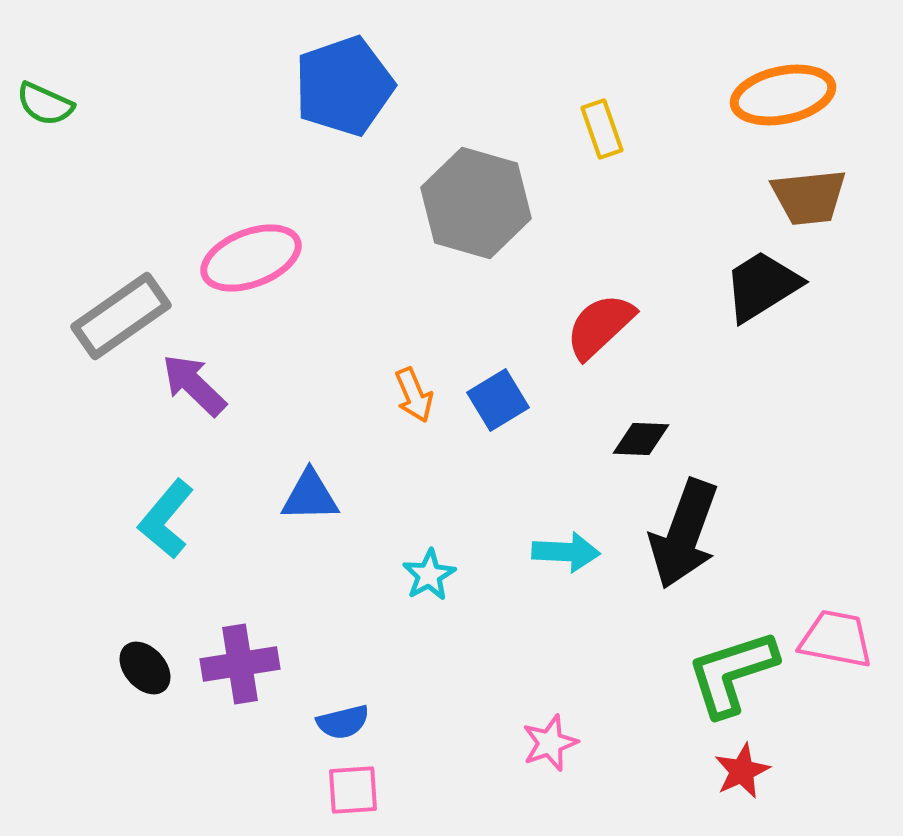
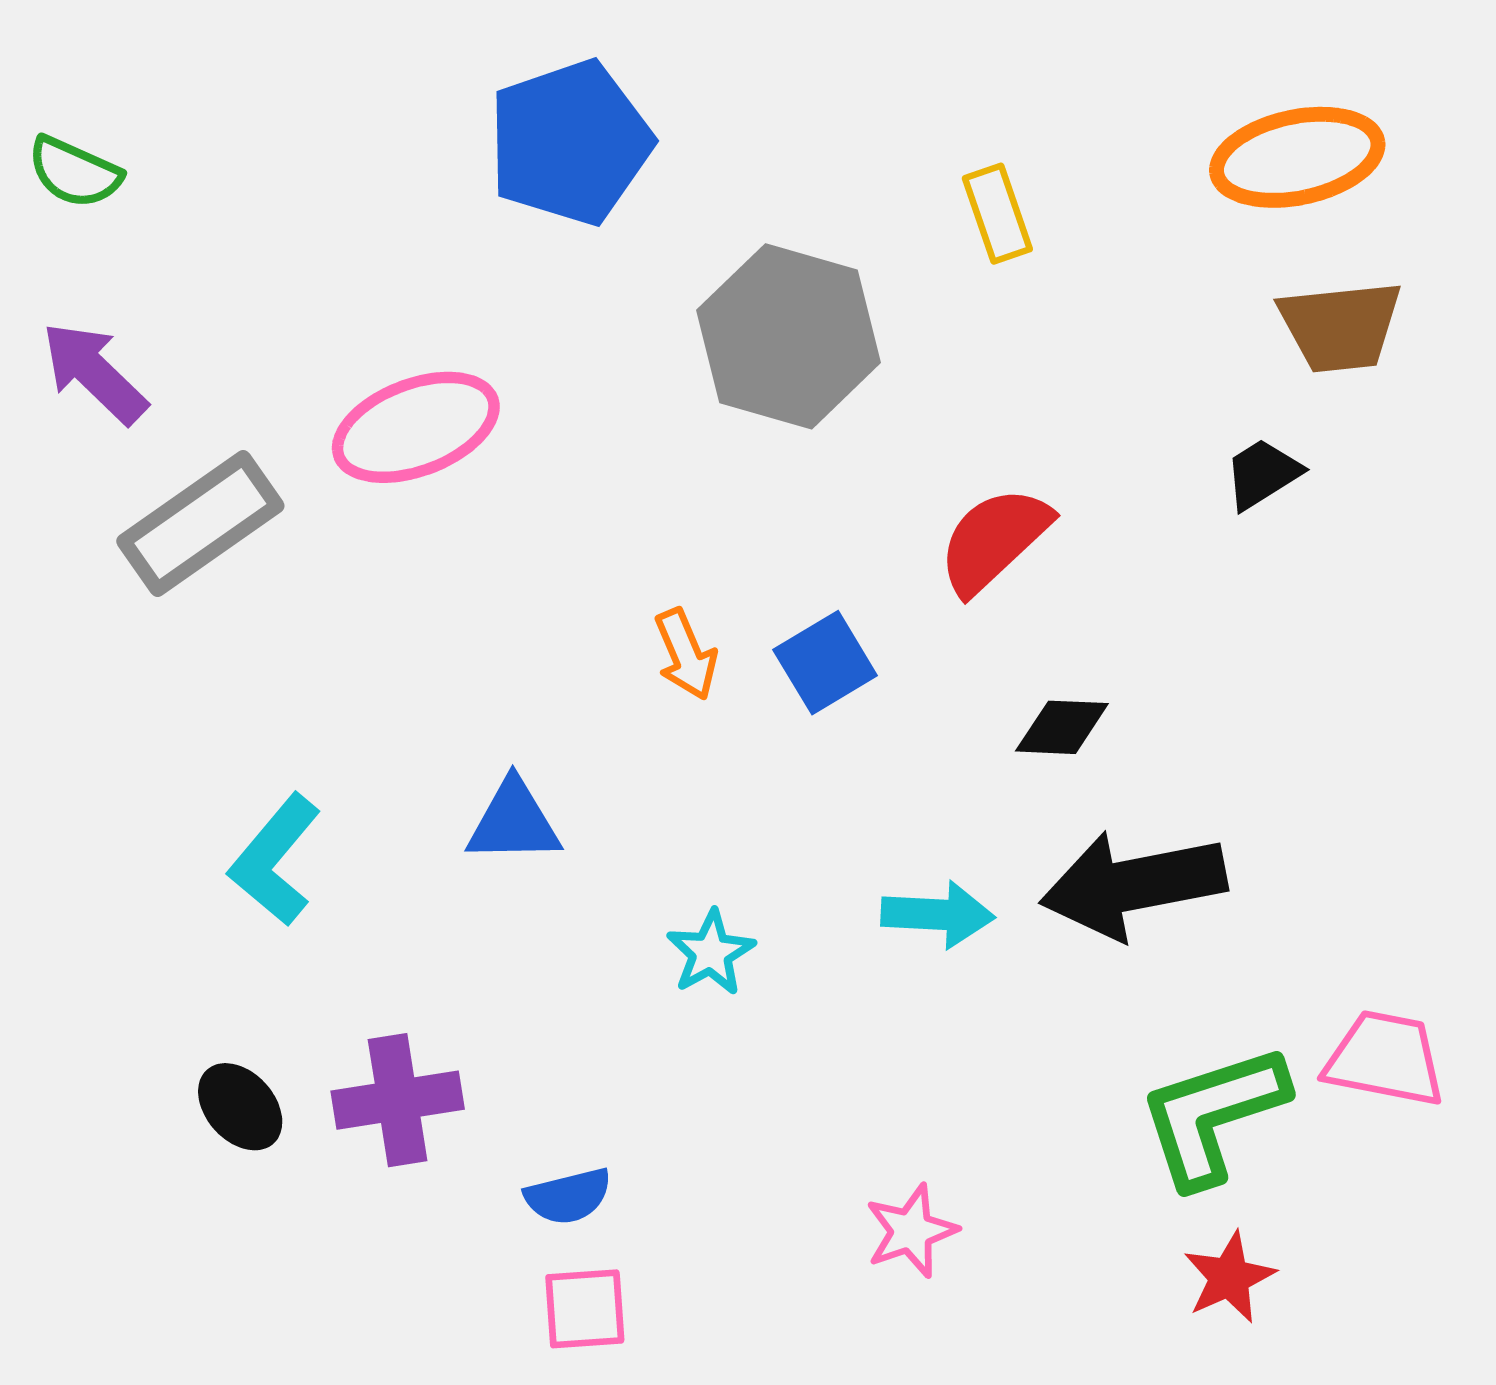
black trapezoid: (762, 286) -> (1262, 474), size x0.6
purple arrow: (194, 385) -> (94, 373), moved
black arrow: (684, 534) -> (1133, 885), turned 59

